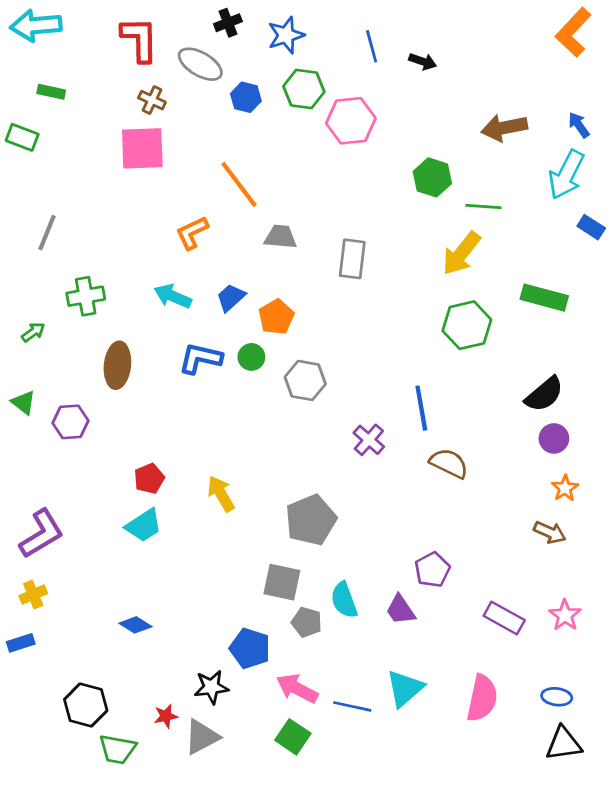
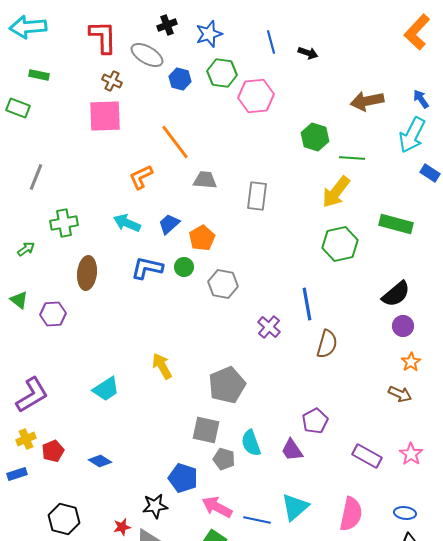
brown semicircle: (449, 463) -> (327, 344), turned 80
red pentagon: (149, 479) -> (53, 451), moved

